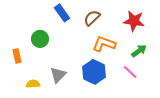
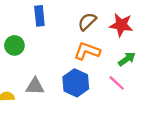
blue rectangle: (62, 13) -> (39, 16), turned 30
brown semicircle: (92, 18) -> (87, 22), moved
gray triangle: (58, 75) -> (35, 86), turned 48

